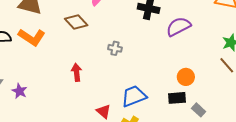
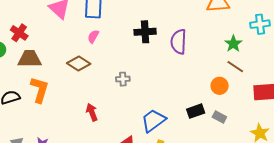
purple semicircle: (178, 26) -> (179, 42), turned -45
orange L-shape: (32, 37) -> (40, 90), turned -92
orange circle: (186, 77) -> (220, 86), moved

